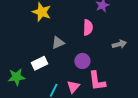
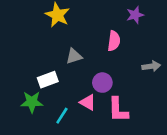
green star: (16, 77) -> (32, 102), moved
pink triangle: (73, 87) -> (88, 102), moved, turned -48

